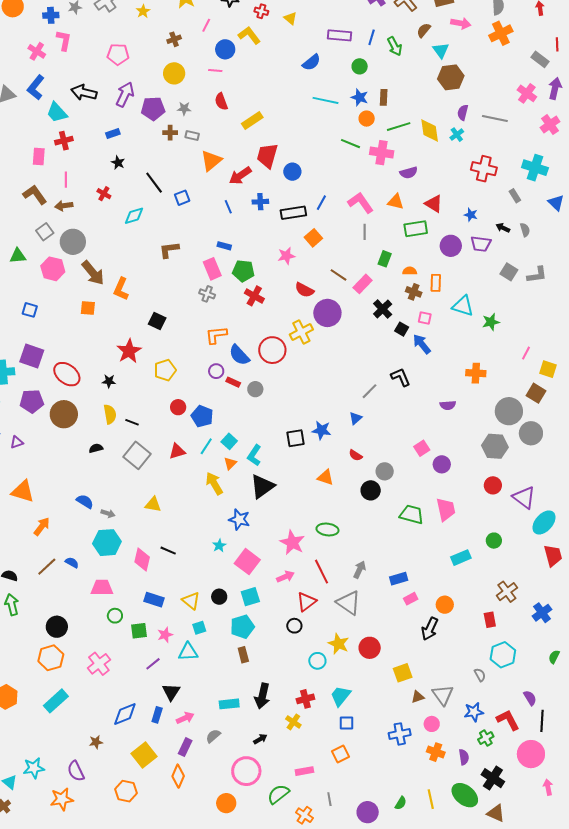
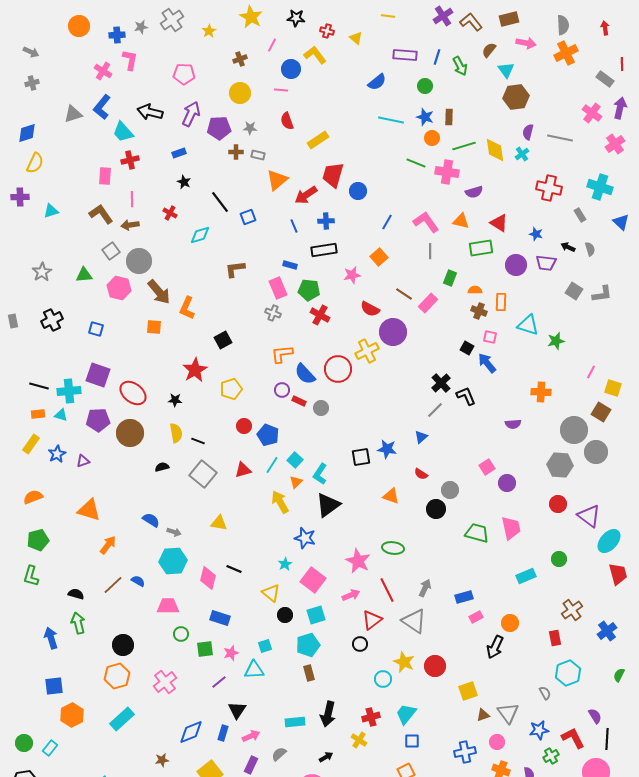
black rectangle: (293, 213) -> (324, 250), moved
black cross: (383, 309) -> (441, 383), moved
black square: (157, 321) -> (223, 340), turned 36
yellow triangle: (191, 601) -> (271, 593), moved

